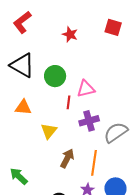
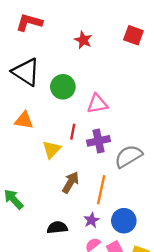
red L-shape: (22, 22) -> (29, 22), turned 50
red line: (68, 102) -> (73, 132), moved

